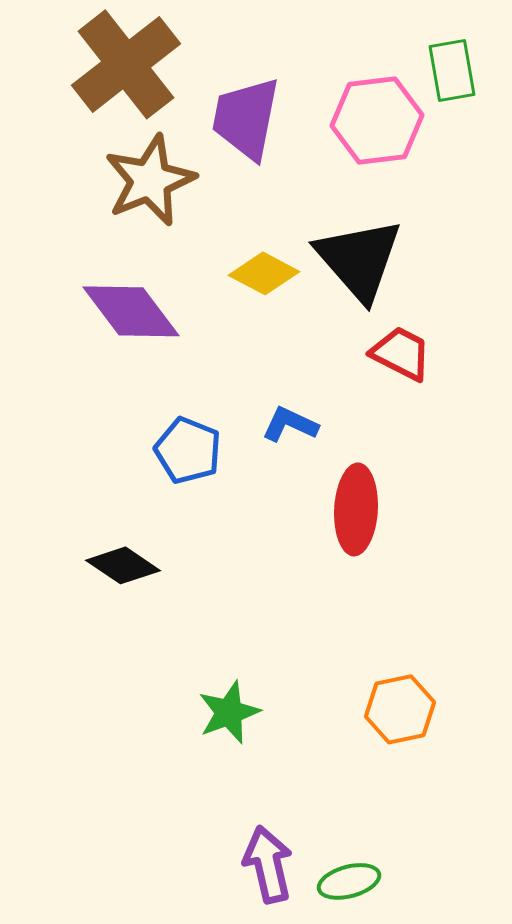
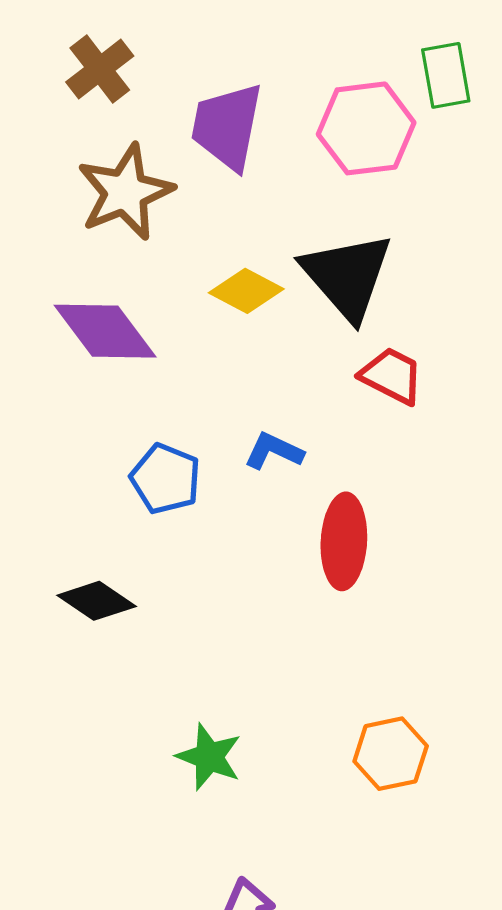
brown cross: (126, 64) -> (100, 69), size x0.6
green star: (229, 712) -> (209, 757), turned -30

